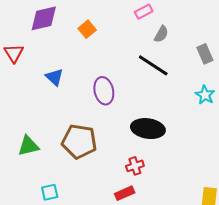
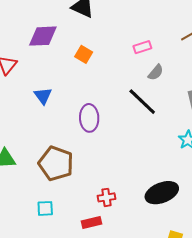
orange square: (87, 29) -> (84, 54), turned -30
black ellipse: (148, 129) -> (162, 193), moved, turned -40
cyan square: (50, 192) -> (45, 208), moved

